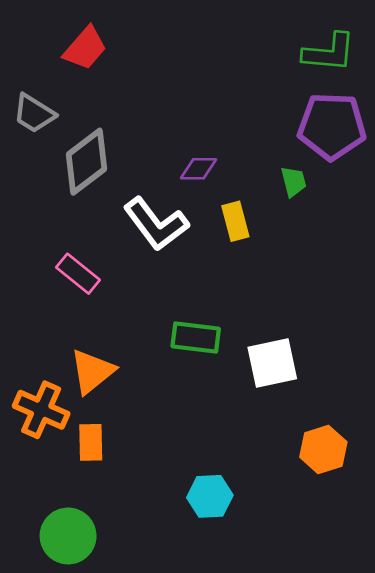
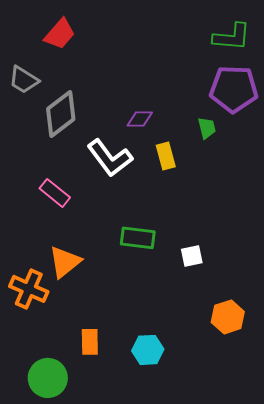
white square: (272, 363) -> (192, 256), size x0.6
orange rectangle: (91, 442) -> (90, 342), moved

